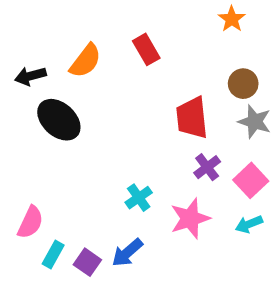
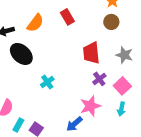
brown circle: (243, 84) -> (111, 22), moved
cyan cross: (139, 198) -> (47, 82), moved
cyan arrow: (249, 224) -> (121, 109), turned -56
blue arrow: (127, 253) -> (74, 124), moved

